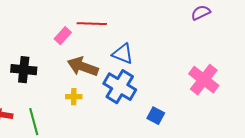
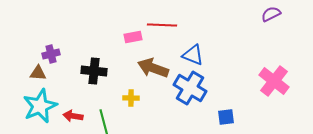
pink rectangle: (63, 36) -> (133, 37), turned 36
yellow cross: (74, 97) -> (131, 98), moved
blue square: (156, 116) -> (226, 117), turned -36

